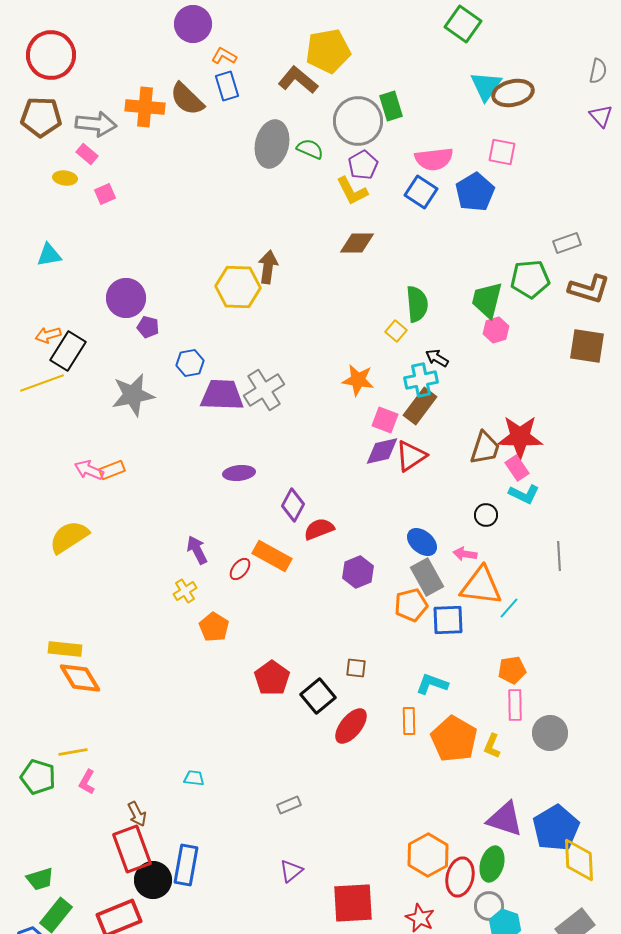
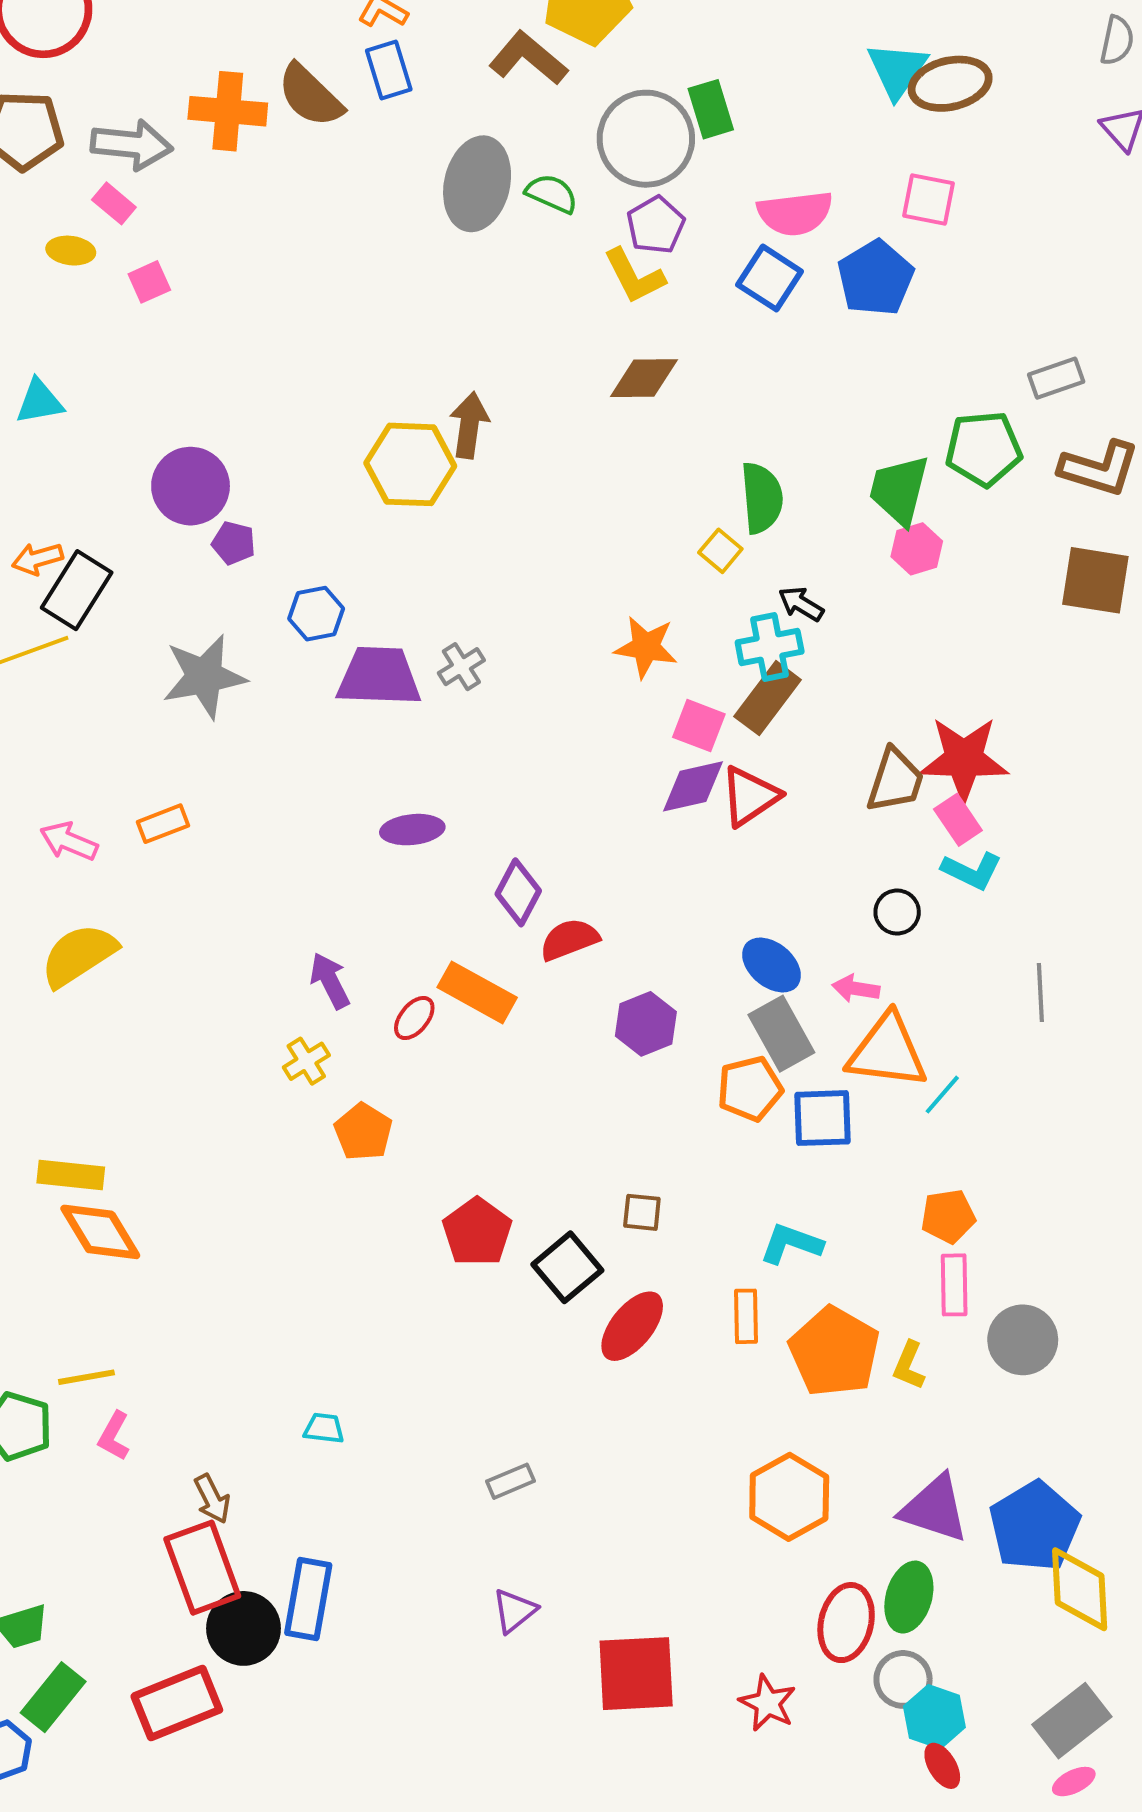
gray cross: (264, 390) -> (461, 667), size x0.6
pink arrow: (89, 470) -> (69, 841), moved
orange hexagon: (428, 855) -> (789, 1497), moved

